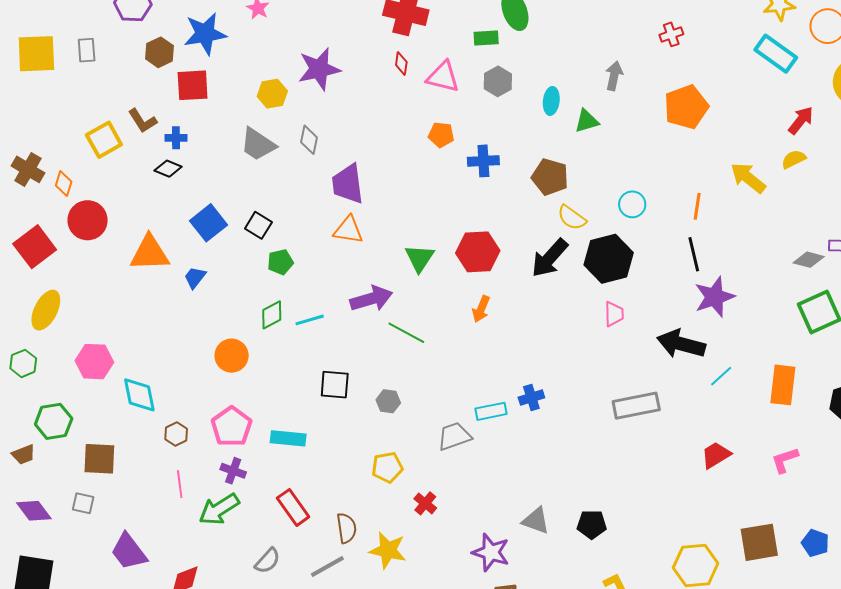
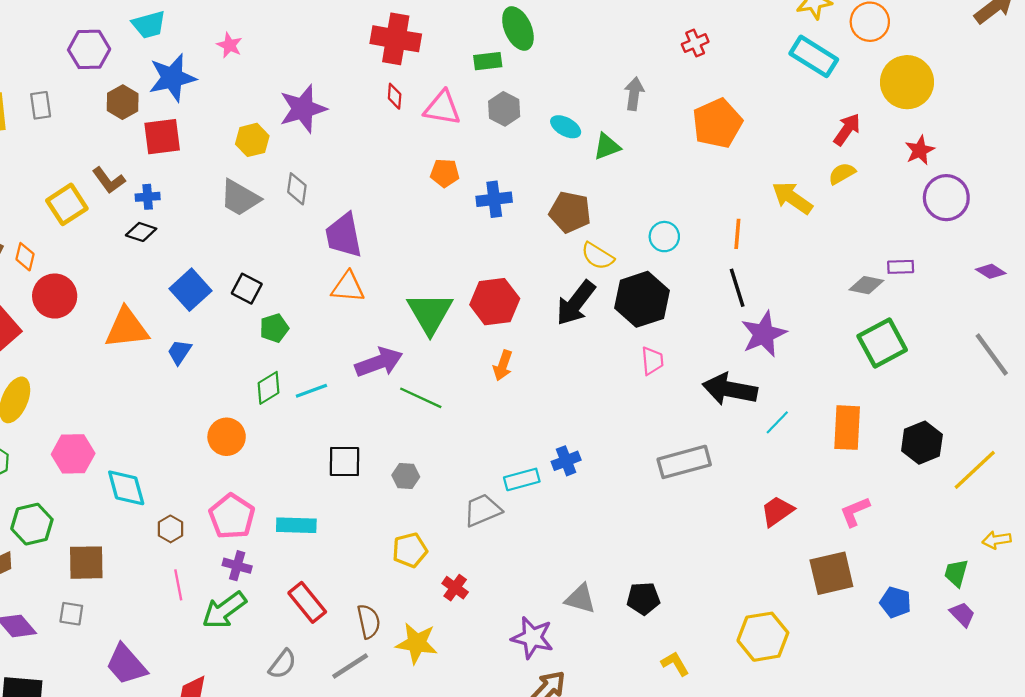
cyan ellipse: (551, 101) -> (566, 127), turned -64
green triangle: (420, 258) -> (430, 313), size x1.4
brown square: (759, 542) -> (831, 573), moved

